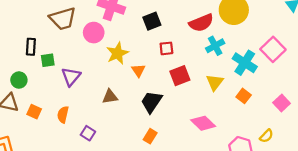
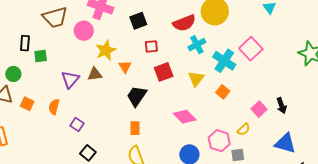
purple triangle: (71, 77) -> (70, 79), moved
brown triangle: (110, 97) -> (95, 74), moved
pink square: (282, 103) -> (259, 109), moved
orange rectangle: (150, 136) -> (135, 128), turned -32

